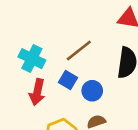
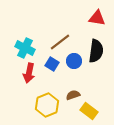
blue circle: (92, 91) -> (74, 61), moved

